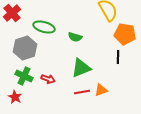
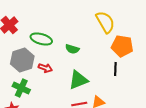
red arrow: (48, 79) -> (45, 68), moved

